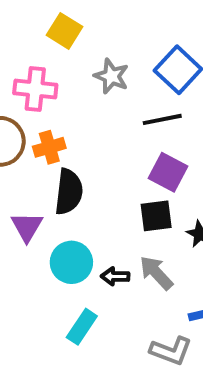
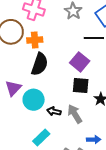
purple square: (168, 172) -> (80, 62), moved
purple triangle: (27, 227) -> (13, 88), moved
cyan rectangle: (82, 327) -> (41, 138), moved

